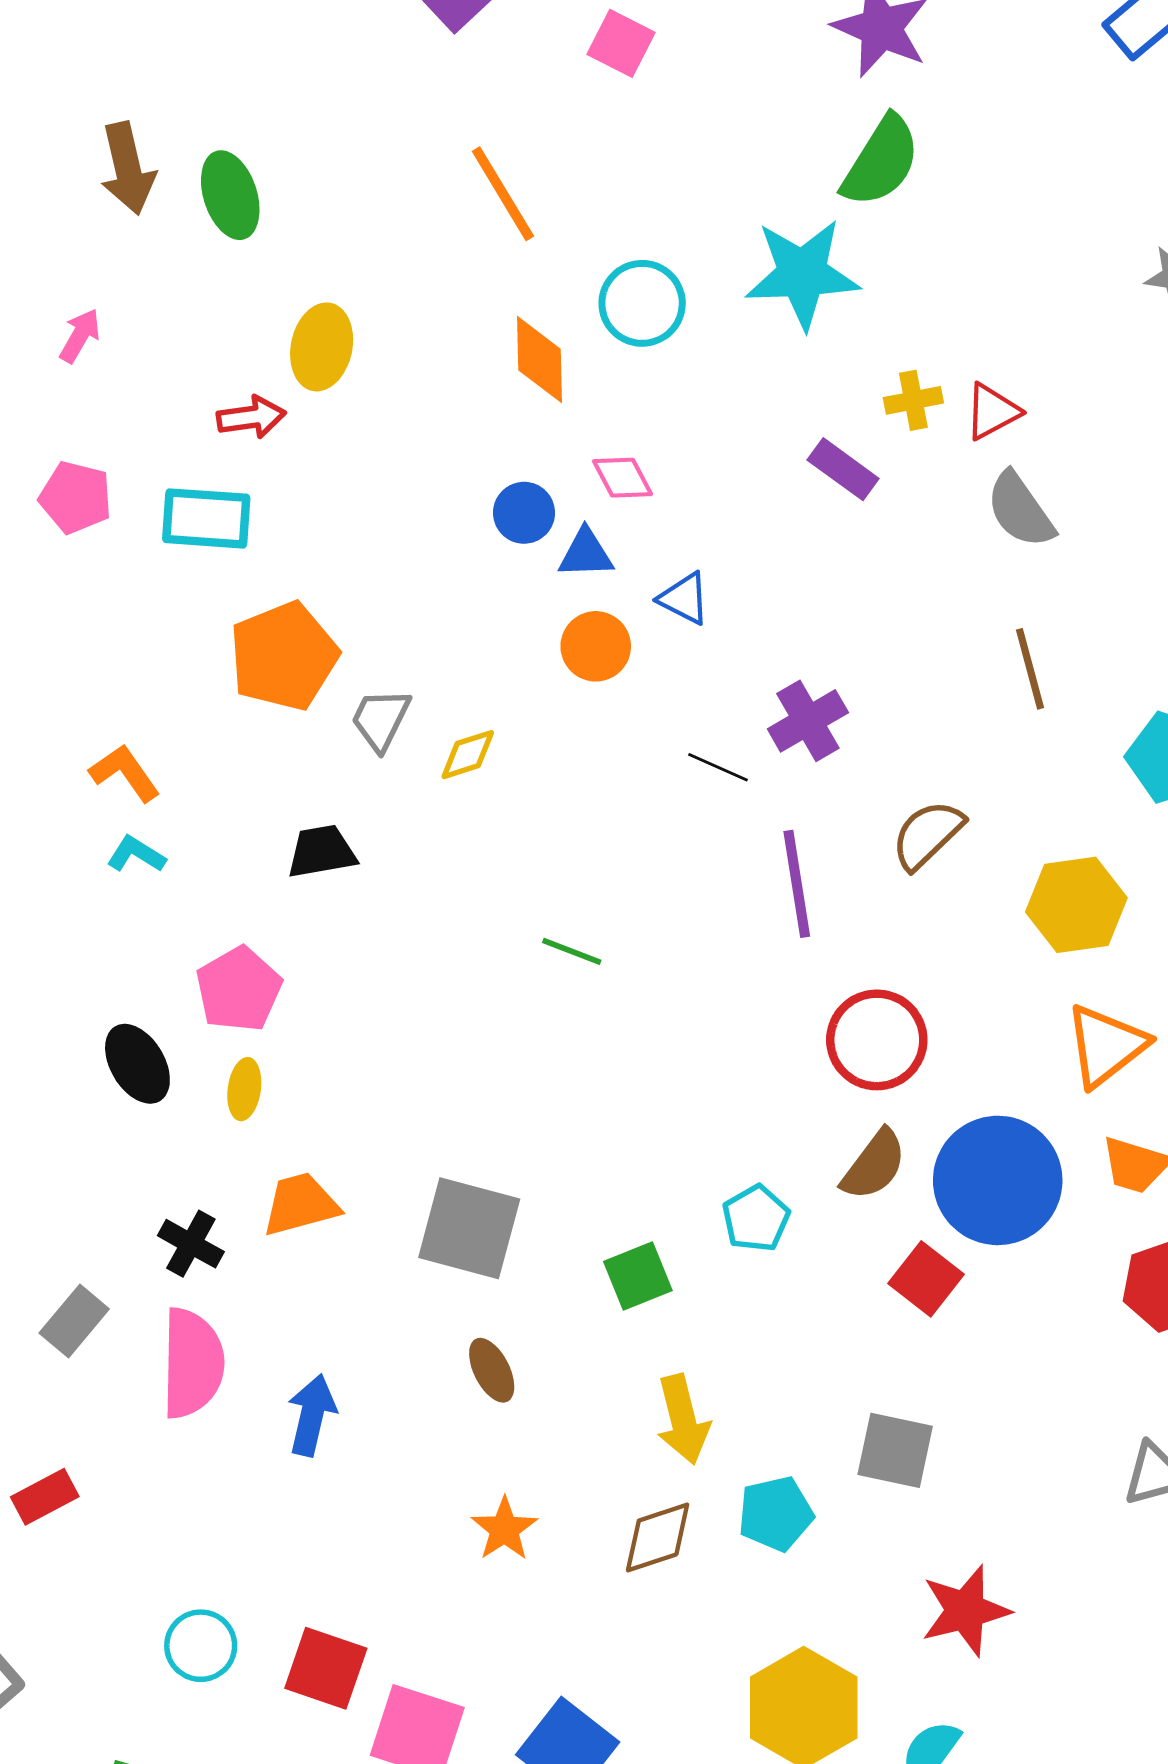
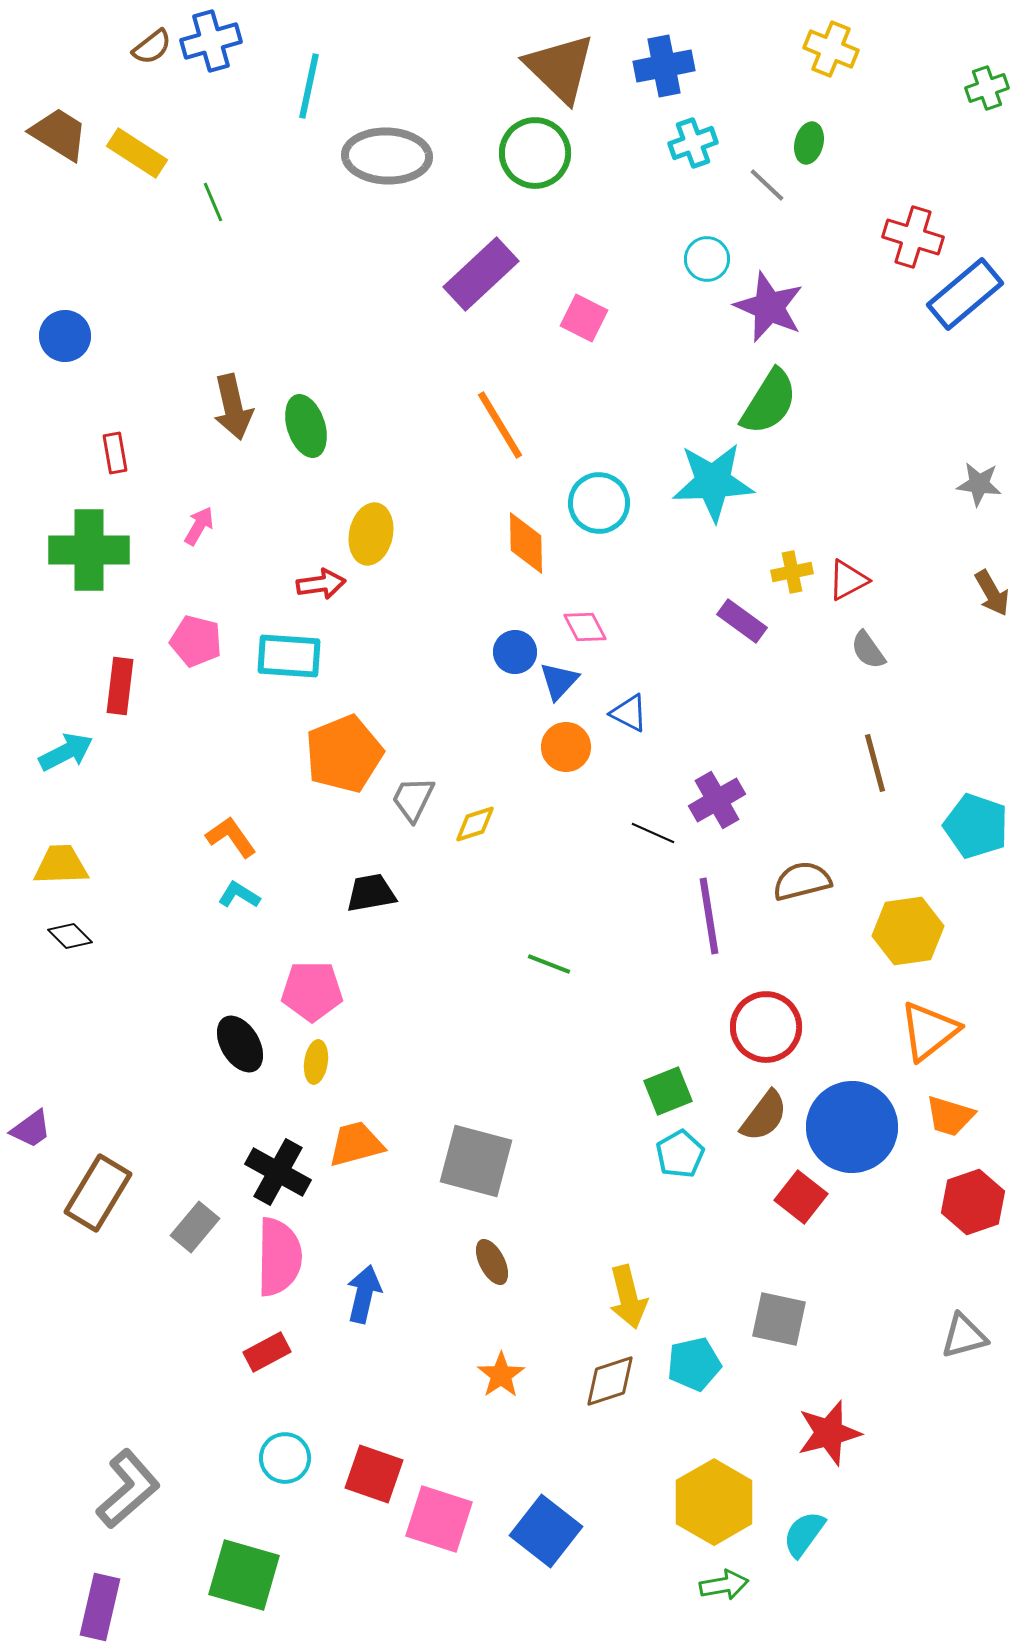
gray semicircle: (1020, 510) -> (868, 650), size x0.7
blue triangle: (586, 554) -> (559, 681), turned -45
brown semicircle: (927, 835) -> (802, 881), turned 30
pink pentagon: (239, 989) -> (312, 991), turned 30
black cross: (191, 1244) -> (278, 1172), size x1.4
green square: (638, 1276) -> (668, 1091), moved
red rectangle: (45, 1497) -> (267, 1352), moved

